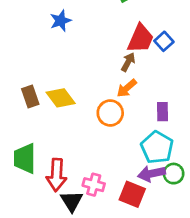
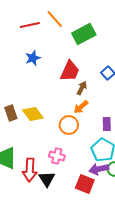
red trapezoid: (141, 39) -> (70, 71), moved
pink cross: (94, 185) -> (57, 156), moved
black triangle: (72, 201) -> (47, 179), moved

